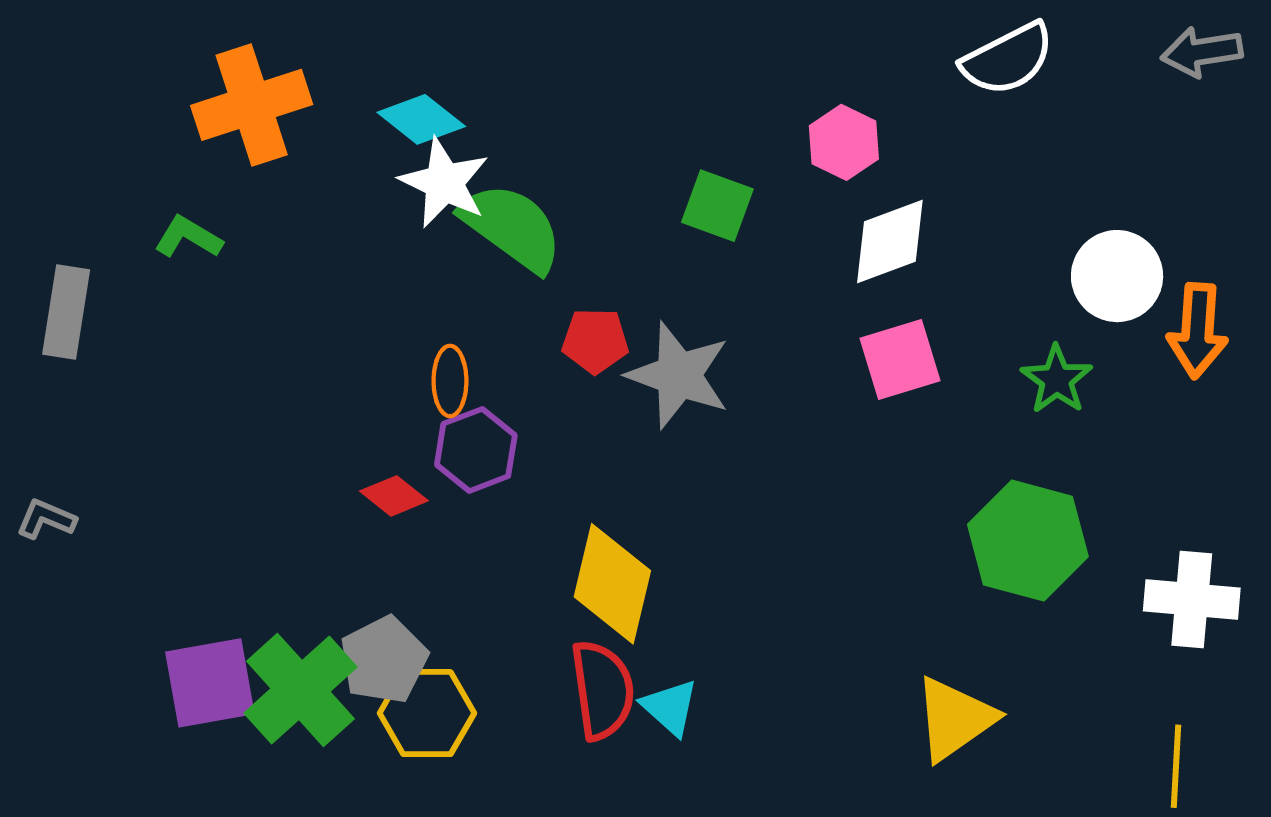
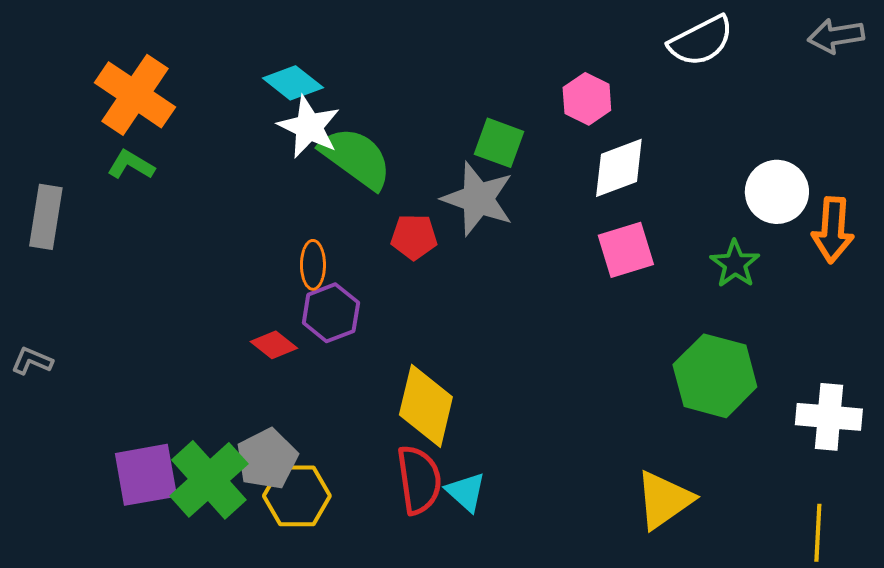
orange cross: (252, 105) -> (135, 95), moved, turned -38
gray star: (679, 375) -> (478, 199), moved

